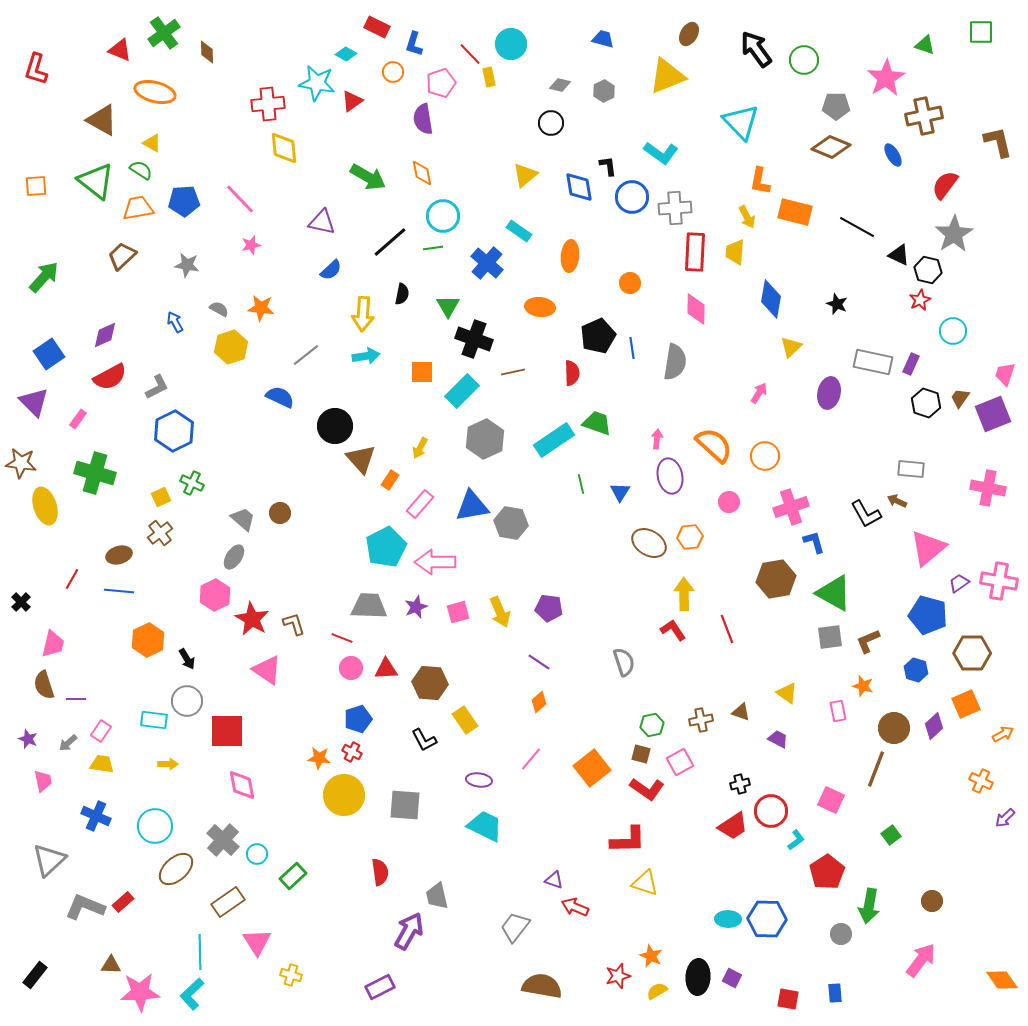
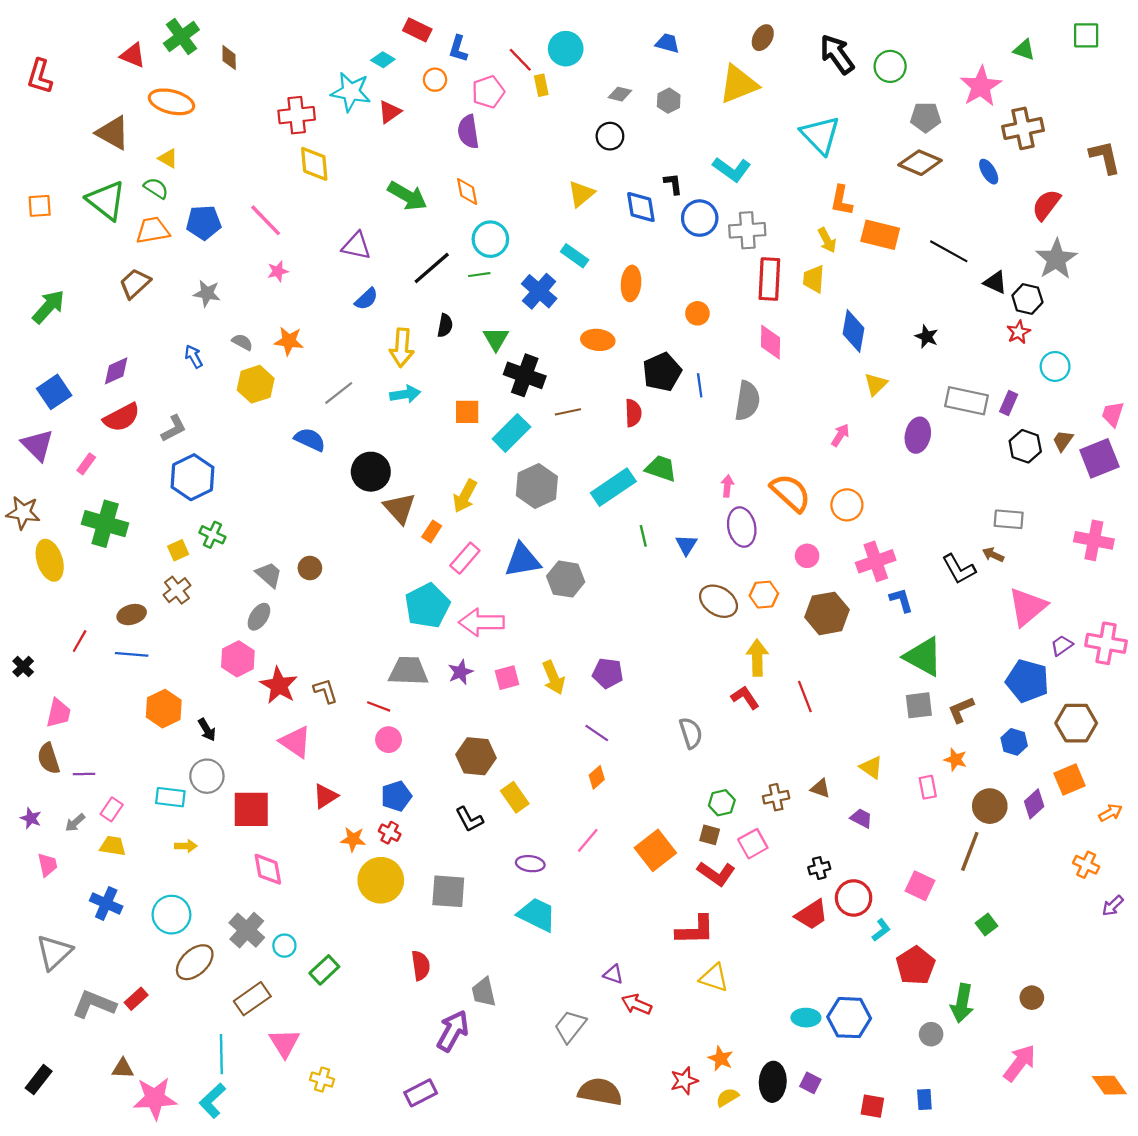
yellow arrow: (420, 448) -> (465, 496), size x1.4
brown hexagon: (776, 579) -> (827, 613), moved
red triangle: (386, 669) -> (325, 796), moved, turned -30

